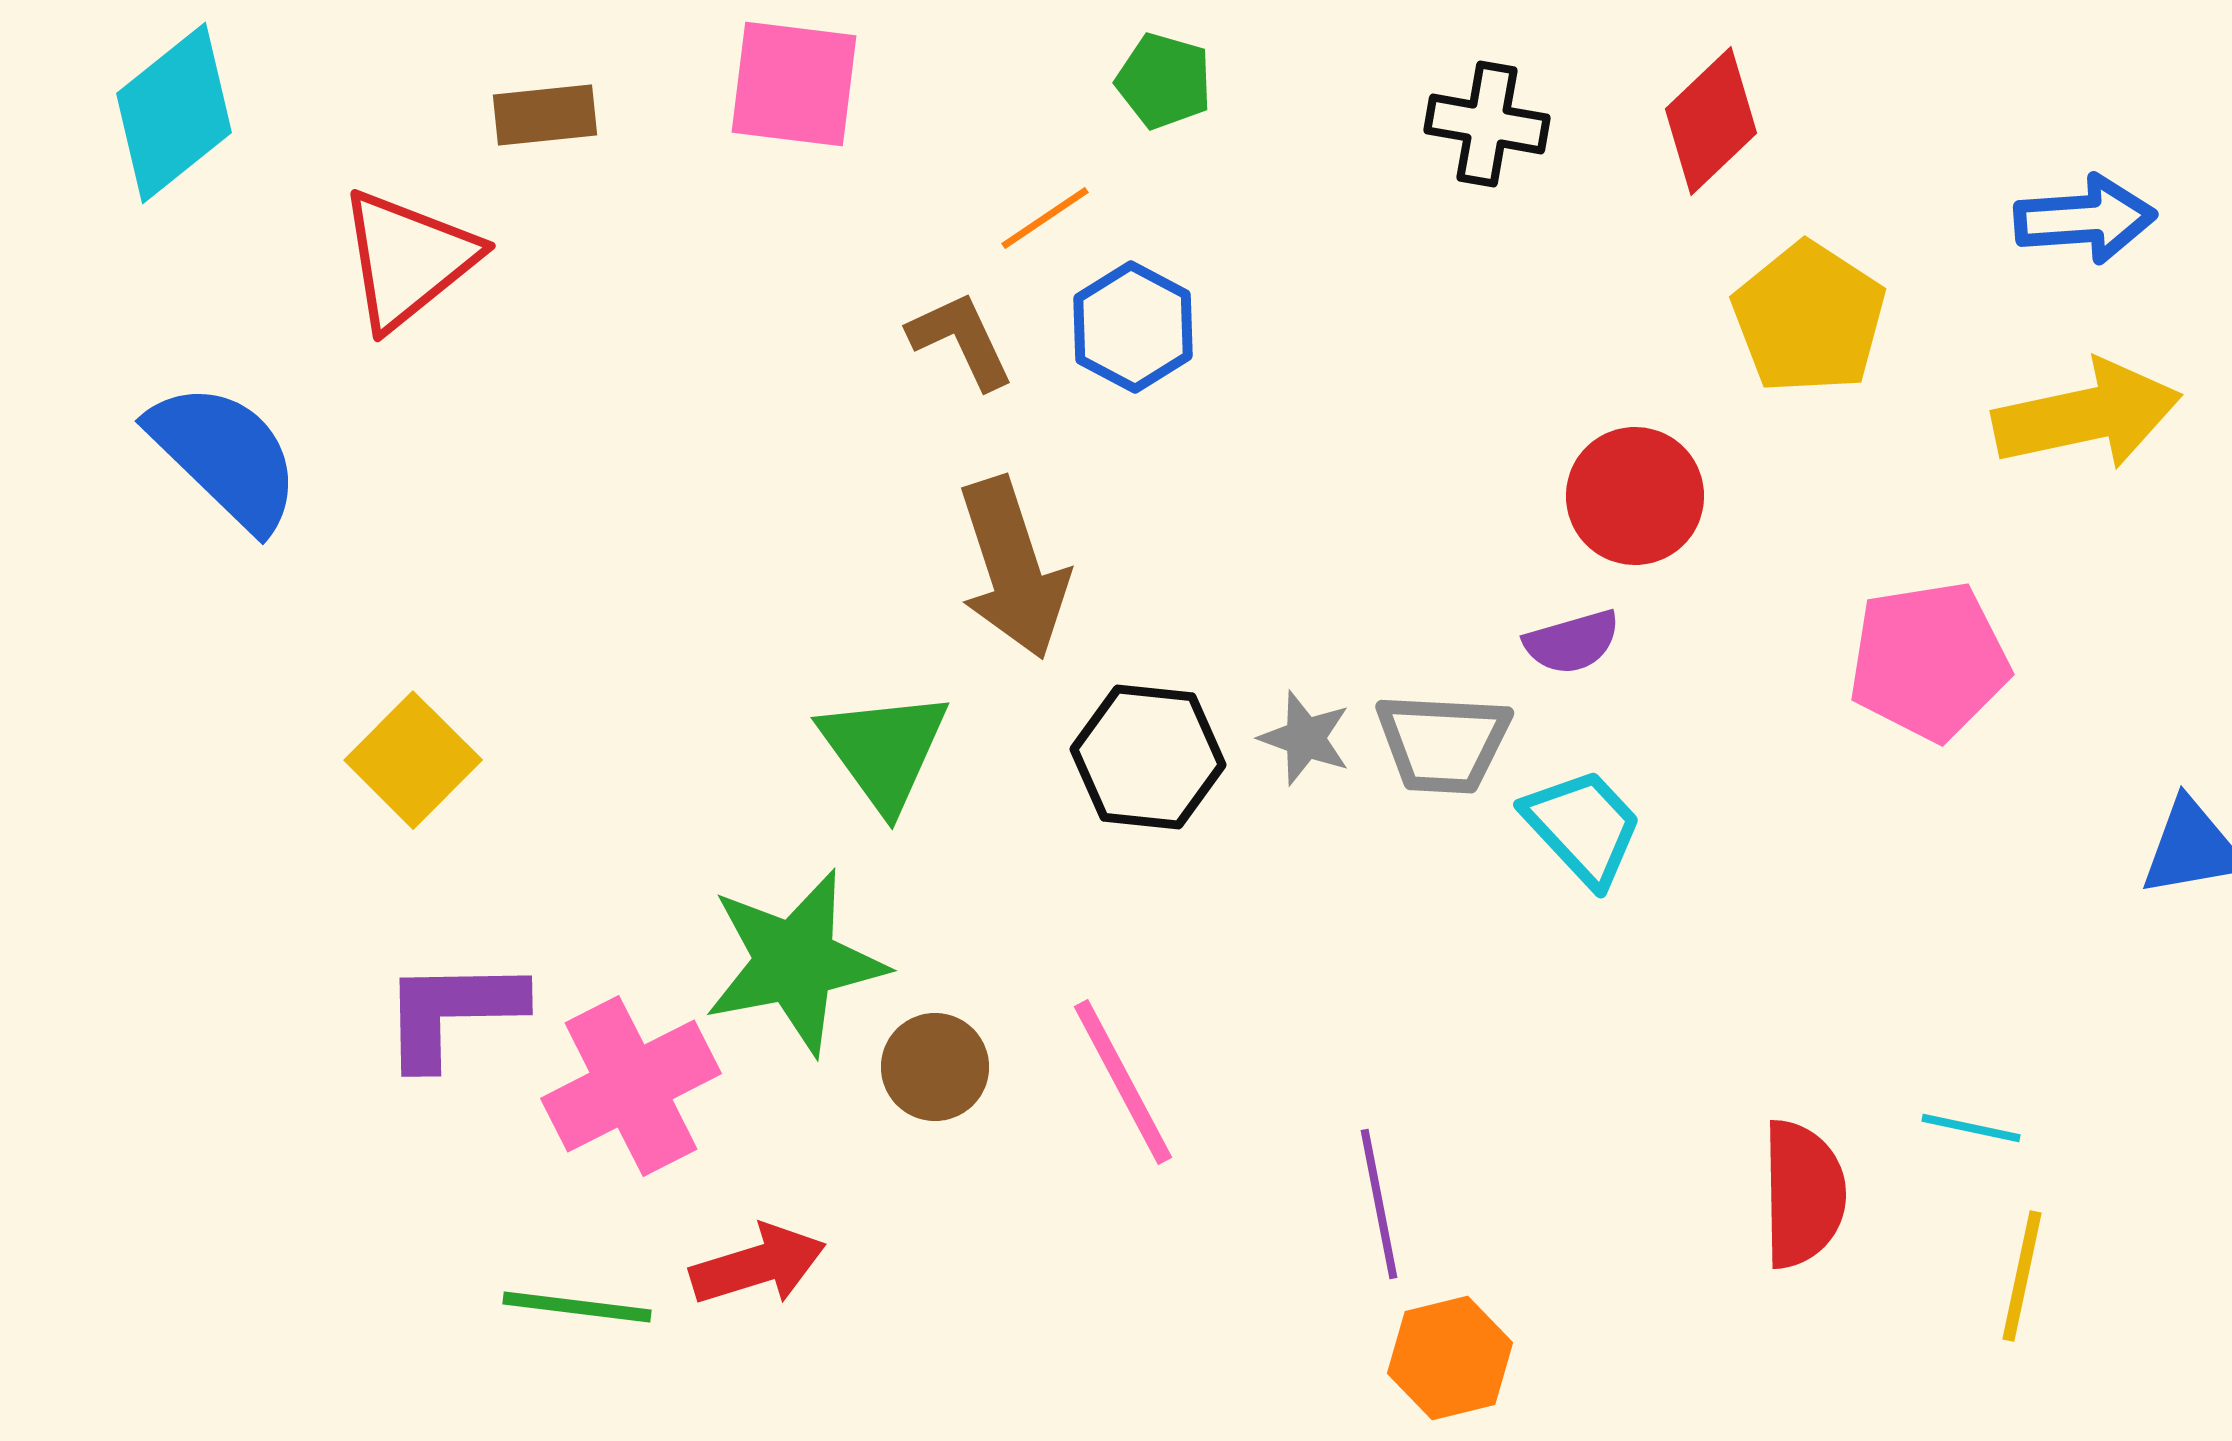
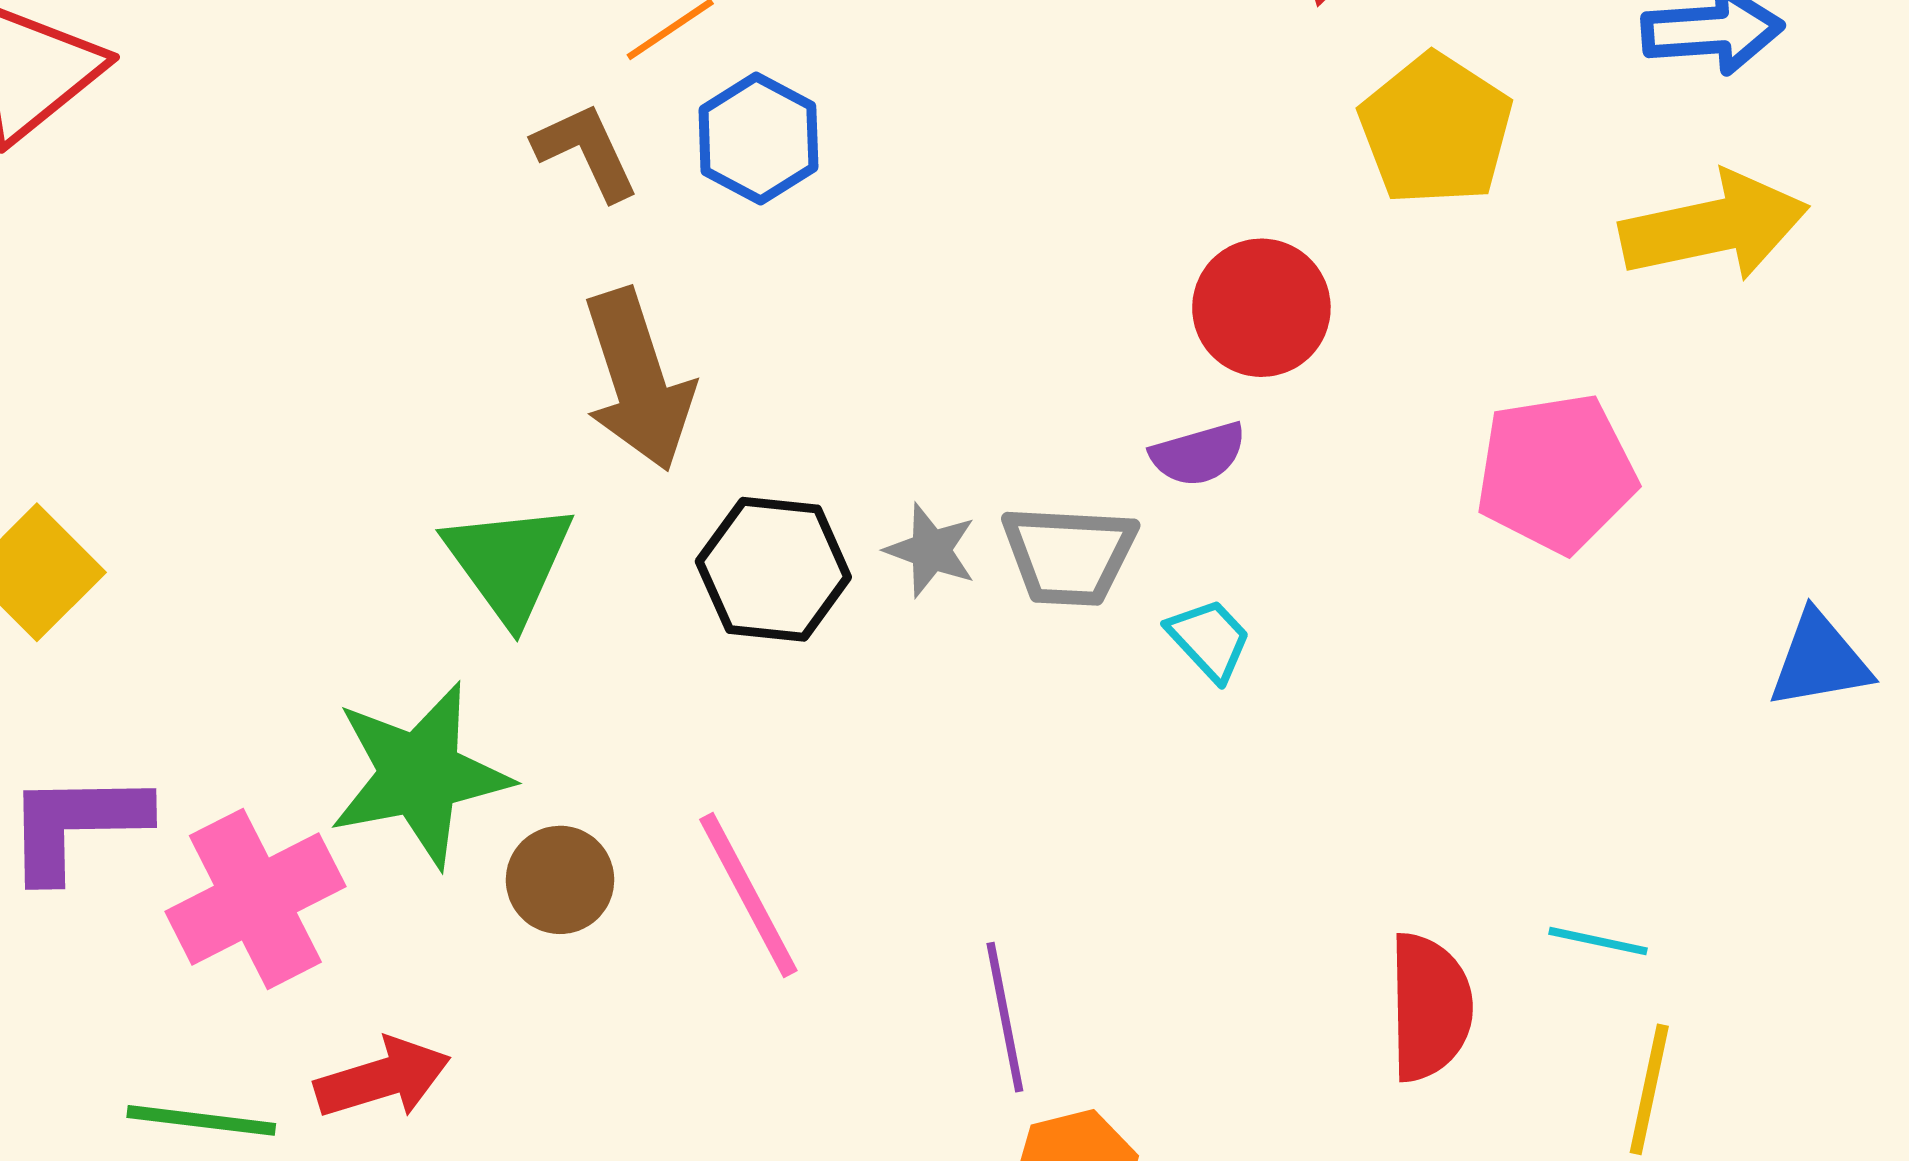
cyan trapezoid: (1583, 827) -> (1209, 639), size x0.7

